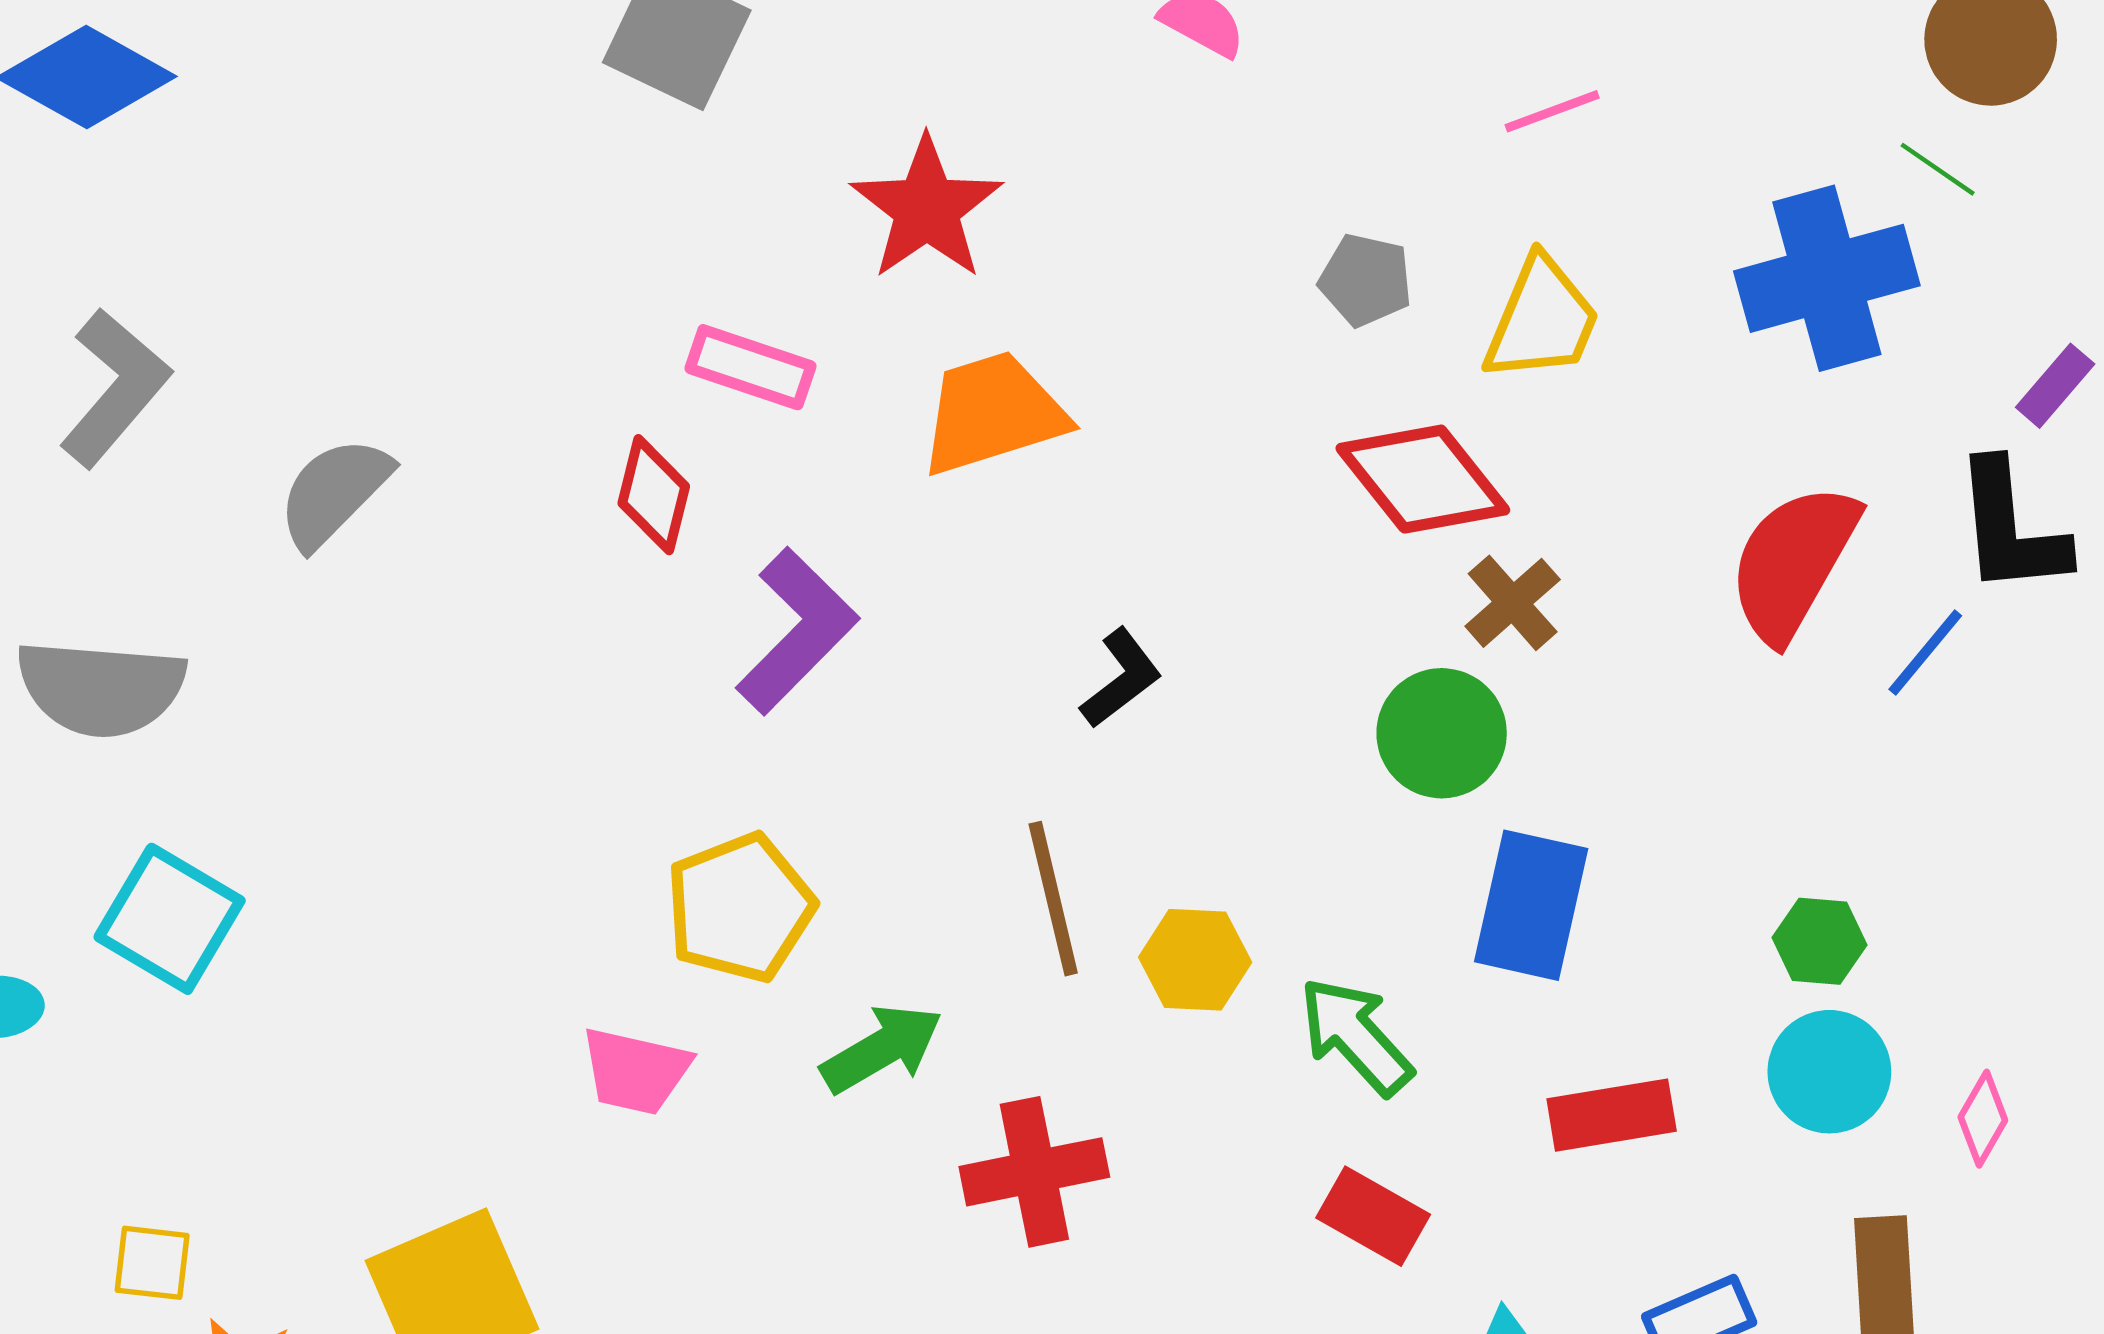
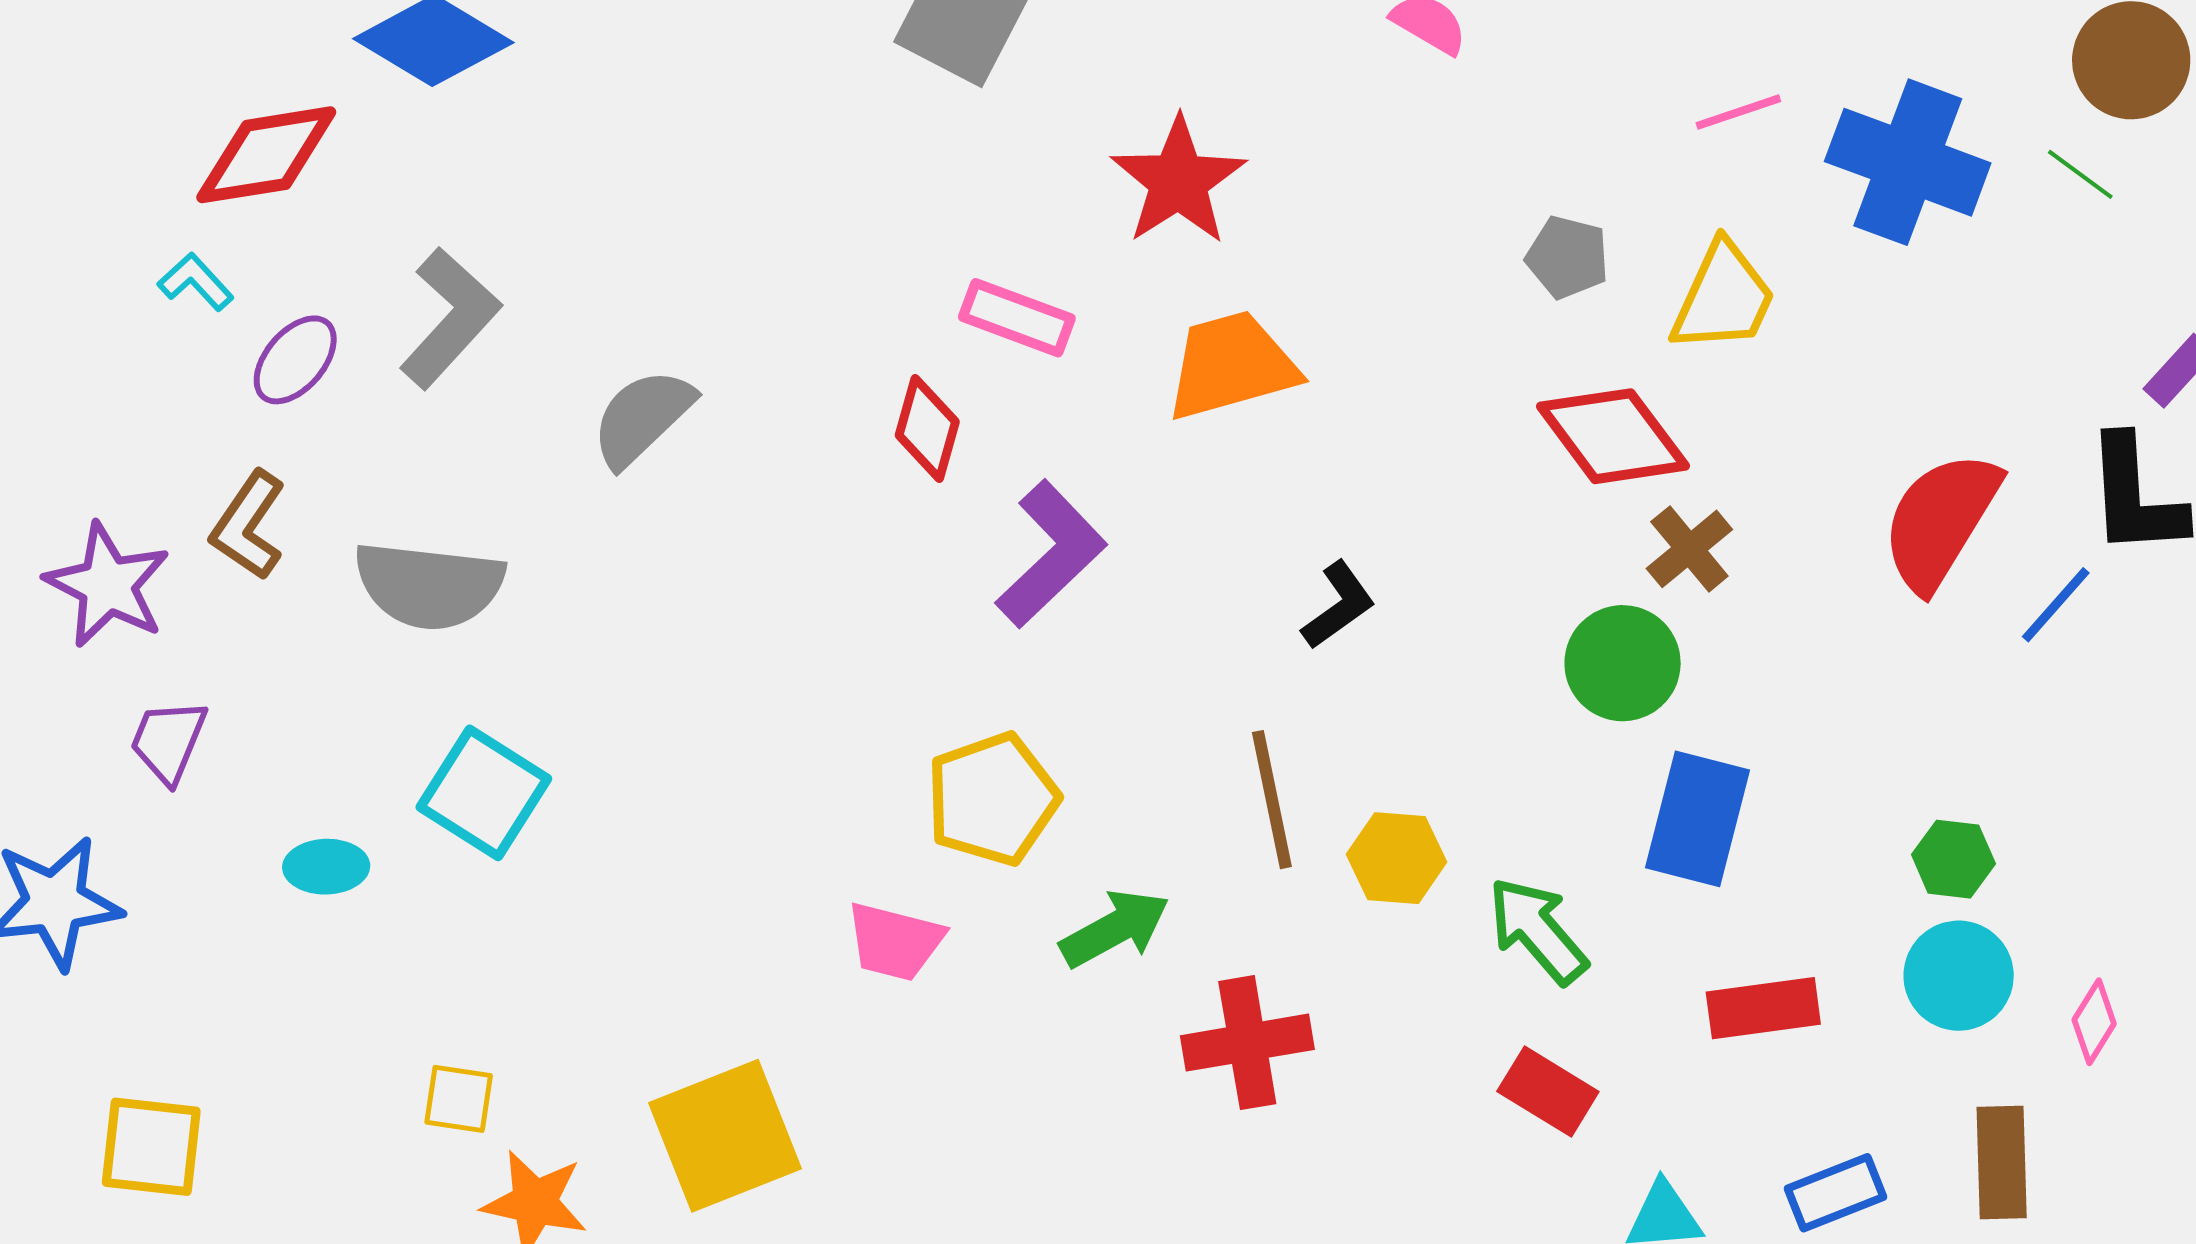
blue cross: (1827, 278) -> (1908, 162), moved, turned 34

